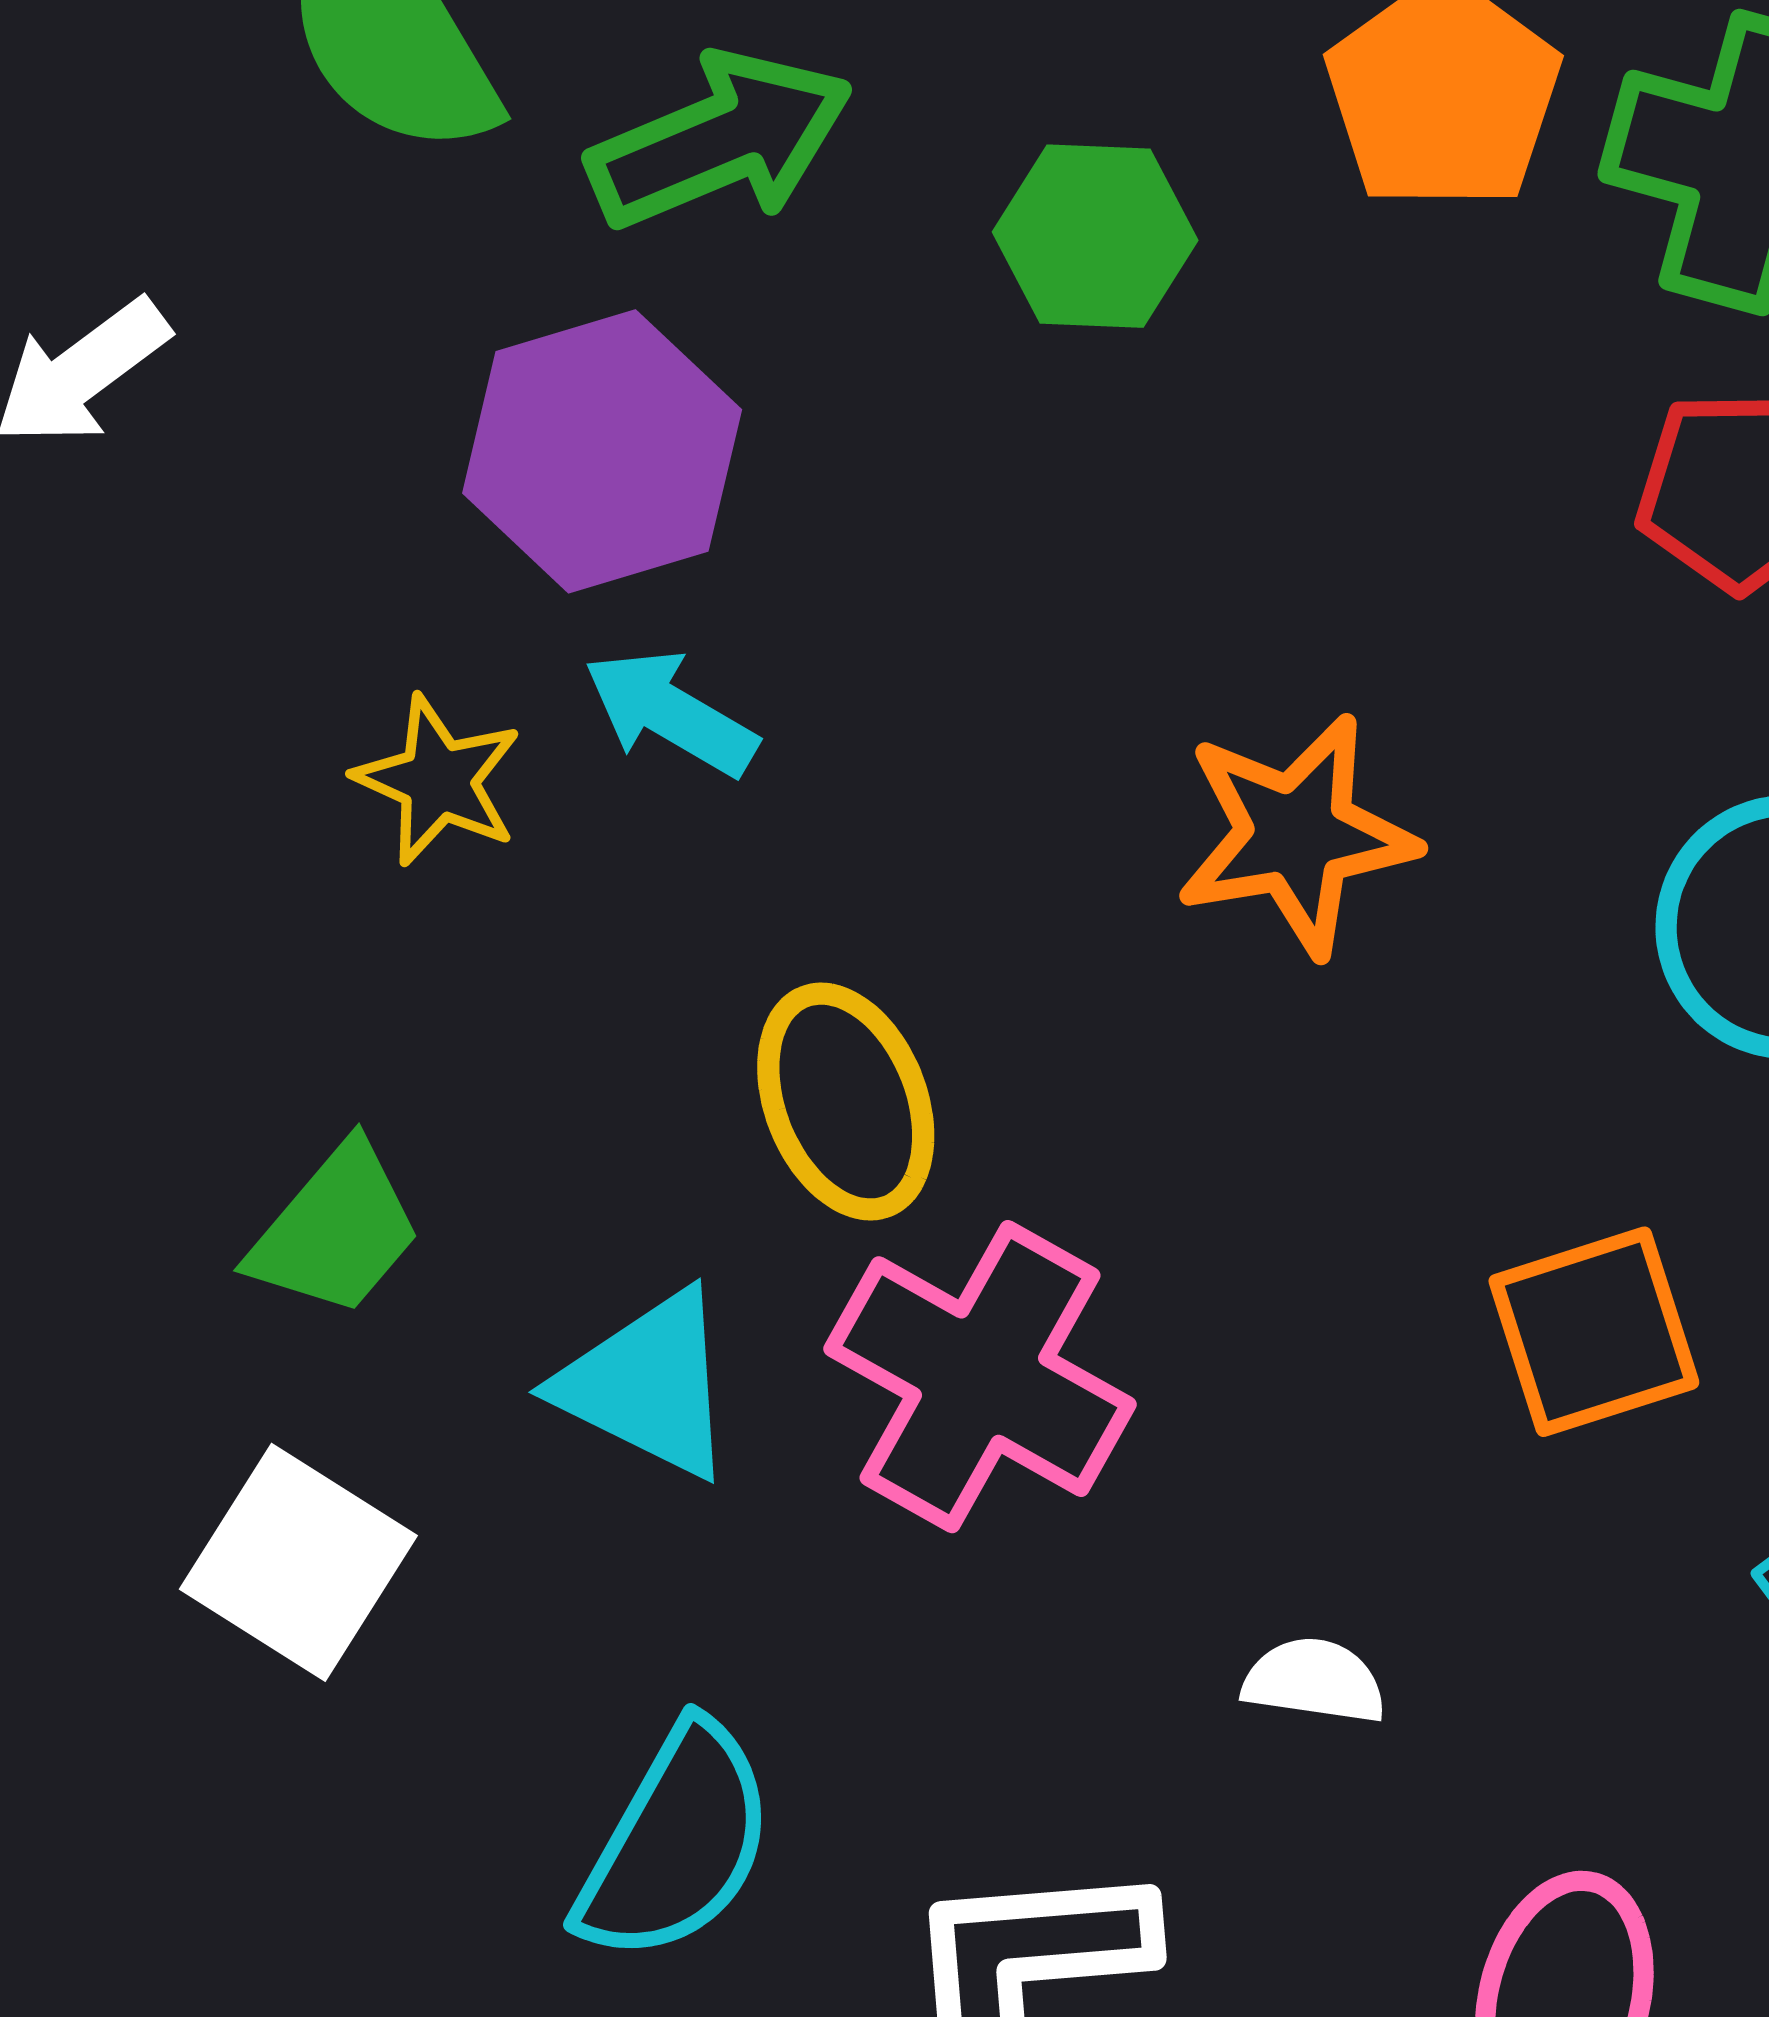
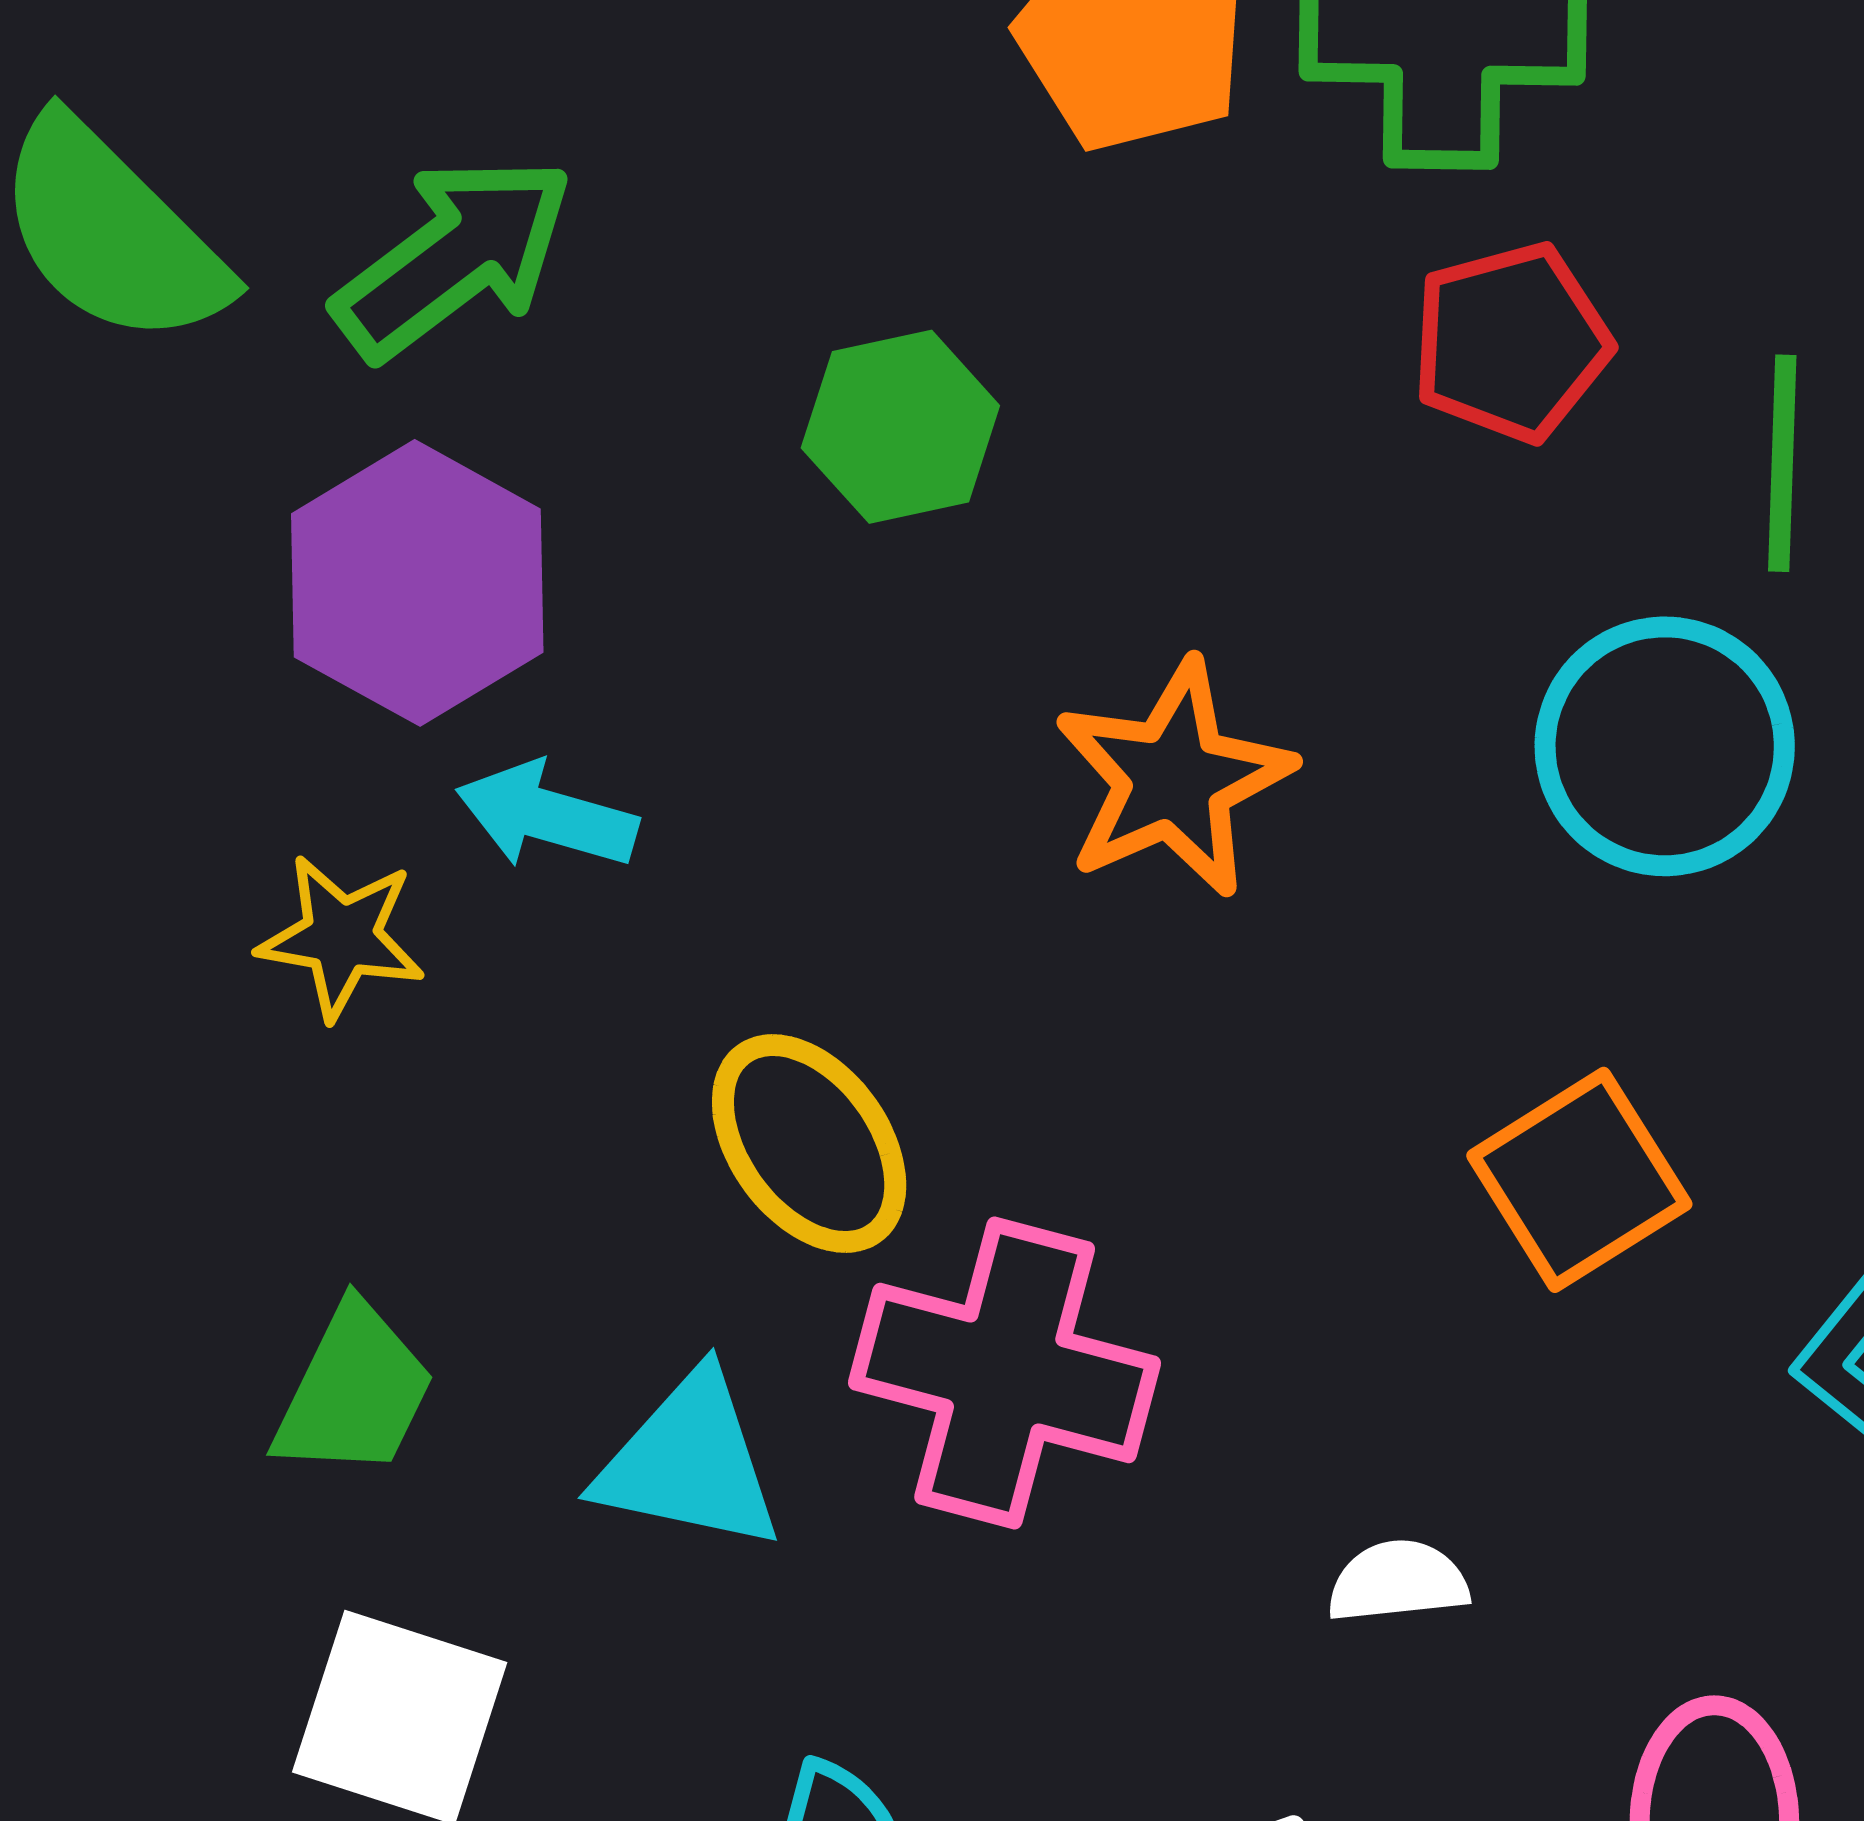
green hexagon: (1095, 236) -> (900, 427), moved

